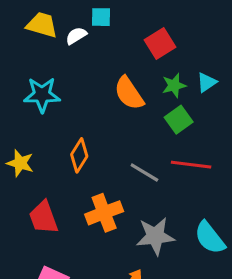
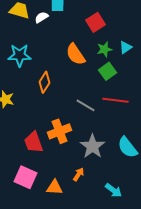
orange diamond: (79, 155) -> (45, 82), moved
red trapezoid: (44, 217) -> (34, 142), moved
gray star: (155, 236) -> (93, 146), turned -30

